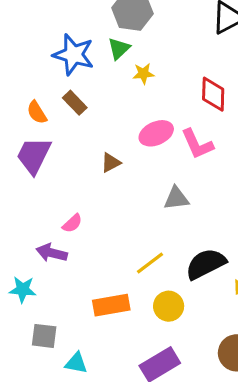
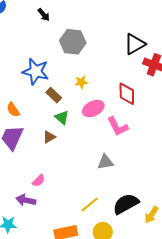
green triangle: (119, 49) -> (62, 117), moved, turned -35
brown rectangle: (75, 103) -> (54, 95), moved
pink ellipse: (156, 133) -> (93, 109), moved
brown triangle: (111, 163) -> (49, 137), moved

